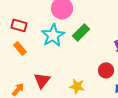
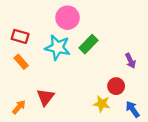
cyan star: (53, 35) -> (58, 47), turned -30
yellow star: (77, 86) -> (102, 104), moved

